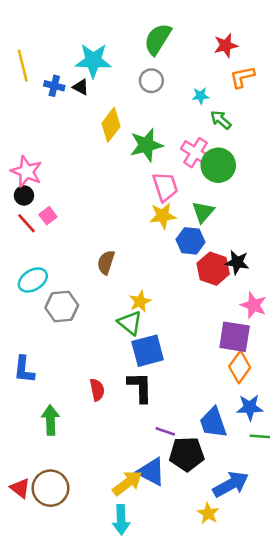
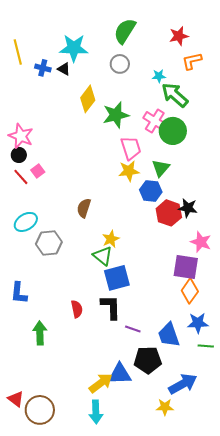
green arrow: (221, 120) -> (175, 95), size x1.6
purple line: (165, 431) -> (133, 329), moved
blue triangle: (151, 472) -> (120, 374), turned -30
red triangle: (20, 488) -> (16, 399), moved
brown circle: (50, 488) -> (40, 410), moved
yellow star: (208, 513) -> (165, 407), turned -30

